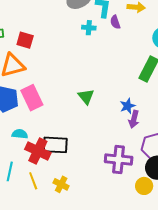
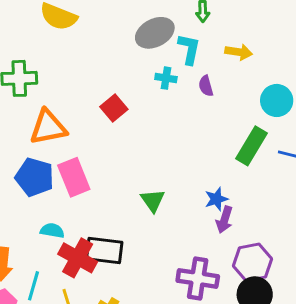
purple semicircle: (115, 22) -> (206, 86), moved
red square: (25, 40) -> (114, 108), moved, turned 30
green triangle: (86, 97) -> (153, 200), moved

